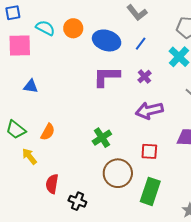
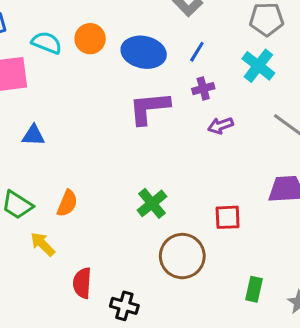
purple cross: (144, 77) -> (203, 89), moved, turned 32
purple arrow: (149, 110) -> (220, 126), moved, size x0.6
green rectangle: (150, 191) -> (254, 289), moved, size x0.6

